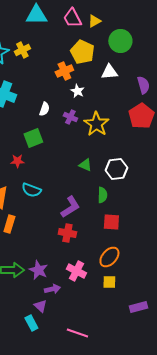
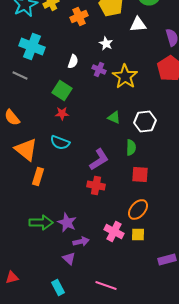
orange cross: (64, 71) -> (79, 16), moved
green square: (33, 138) -> (62, 90), turned -36
red star: (17, 161) -> (62, 114), moved
pink cross: (76, 271) -> (114, 232), moved
cyan rectangle: (31, 323) -> (58, 288), moved

